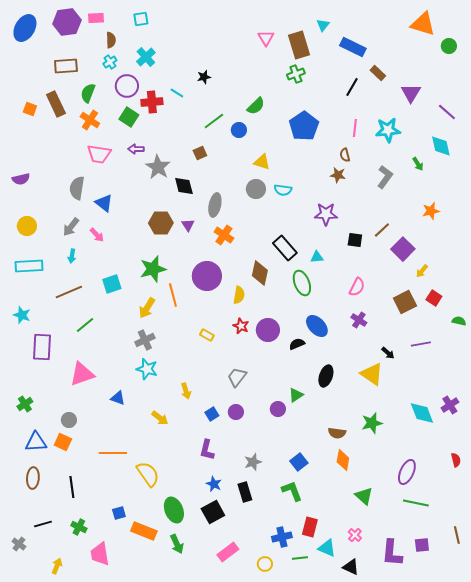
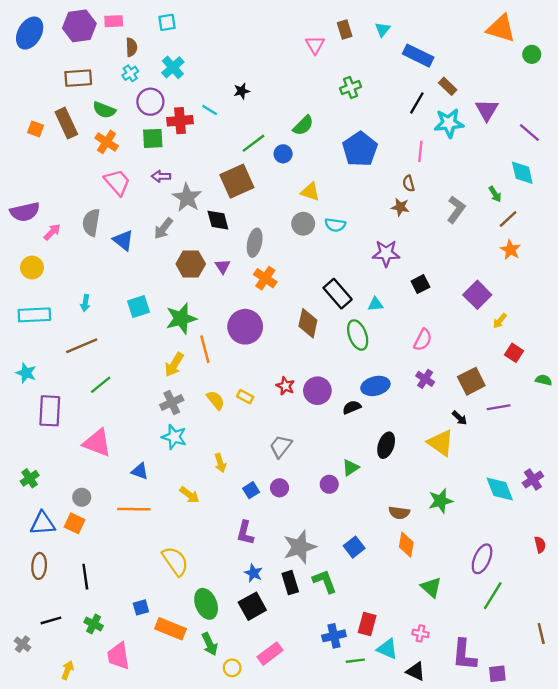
brown rectangle: (299, 45) -> (345, 29), moved, size x0.6
green semicircle: (88, 93) -> (104, 110), turned -90
green square: (129, 117) -> (153, 138), turned -36
cyan star: (388, 130) -> (449, 123), moved
brown square: (200, 153) -> (237, 181), size x2.0
pink trapezoid: (99, 154) -> (117, 182), turned -140
purple semicircle: (21, 179) -> (25, 212), size x1.4
orange star: (431, 211) -> (510, 250), turned -30
gray arrow: (71, 227) -> (163, 228), moved
brown line: (382, 230) -> (508, 219), moved
pink arrow: (97, 235) -> (52, 232), moved, turned -91
black square: (355, 240) -> (420, 284), turned -35
cyan square: (112, 284) -> (139, 307), moved
yellow semicircle: (239, 295) -> (216, 400), moved, turned -48
brown square: (405, 302) -> (471, 381), moved
blue ellipse: (317, 326) -> (375, 386), turned -60
pink triangle: (82, 374) -> (97, 443), turned 40
orange line: (113, 453) -> (134, 509), moved
gray star: (253, 462) -> (300, 547), size x1.6
green L-shape: (292, 491) -> (325, 581), moved
green line: (416, 503) -> (493, 596), turned -70
pink cross: (355, 535) -> (420, 633), turned -32
purple square: (422, 545) -> (497, 674), moved
yellow circle: (265, 564) -> (232, 668), moved

